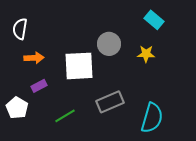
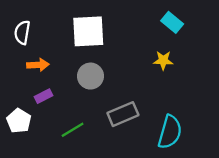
gray circle: (109, 44) -> (90, 76), moved
white square: (79, 66) -> (88, 31), moved

